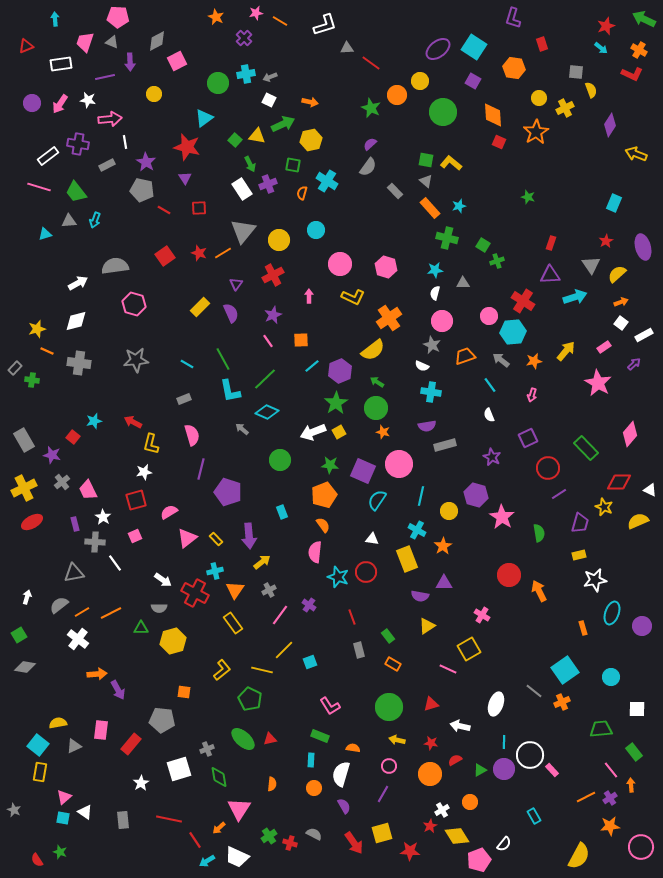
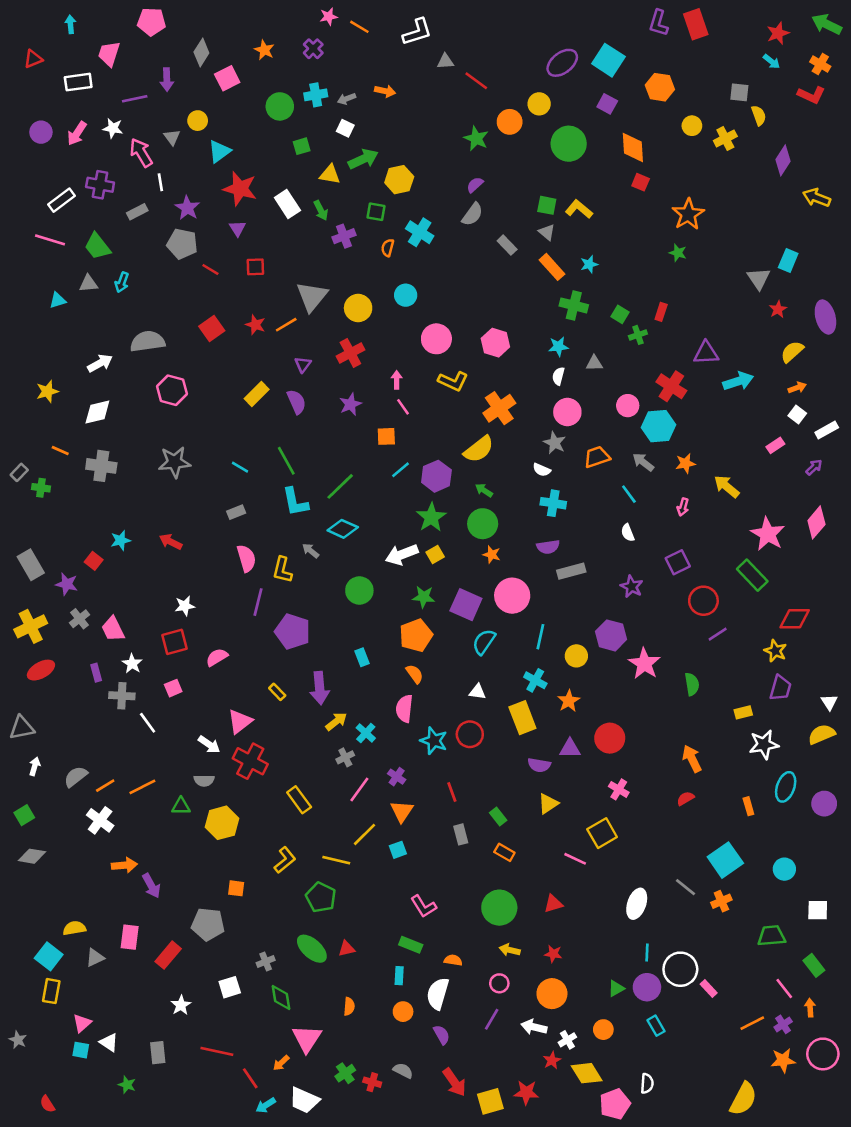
orange star: (216, 17) -> (264, 50), moved
gray diamond: (157, 41) -> (201, 53), turned -30
gray triangle: (112, 42) -> (172, 137), moved, turned 32
red rectangle: (542, 44) -> (696, 24), moved, size x1.6
orange arrow: (310, 102) -> (385, 91), moved
cyan triangle: (204, 118) -> (219, 151), moved
pink arrow: (110, 119) -> (141, 153), turned -115
orange star: (536, 132) -> (688, 214), moved
green square: (235, 140) -> (302, 146), moved, turned 32
white rectangle: (242, 189) -> (287, 204), moved
red rectangle: (551, 243) -> (661, 312), moved
gray triangle: (591, 265) -> (759, 278), moved
yellow star: (37, 329) -> (47, 391), moved
pink line: (268, 341) -> (403, 407), moved
yellow arrow: (566, 351) -> (727, 486), moved, turned -90
pink star: (598, 383) -> (768, 534), moved
pink diamond: (630, 434) -> (816, 522), moved
yellow L-shape: (151, 444) -> (282, 570), moved
white triangle: (650, 490) -> (829, 702), moved, turned 32
yellow semicircle: (638, 521) -> (822, 734), moved
purple trapezoid: (580, 523) -> (780, 688), moved
pink triangle: (187, 538) -> (240, 721), moved
cyan cross: (215, 571) -> (366, 733), moved, turned -35
gray triangle: (74, 573) -> (22, 728), moved
red circle: (509, 575) -> (610, 738), moved
orange triangle: (235, 590) -> (402, 811), moved
white arrow: (460, 726) -> (534, 1027), moved
red semicircle: (455, 760) -> (685, 798), moved
white square: (179, 769) -> (230, 987), size x0.7
cyan rectangle: (534, 816) -> (656, 1026), moved
yellow square: (382, 833) -> (490, 1101), moved
white semicircle: (504, 844) -> (647, 1083), turned -35
pink circle: (641, 847) -> (823, 1054), moved
green star: (60, 852) -> (127, 1085), moved

